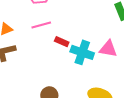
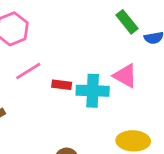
pink triangle: (108, 49) -> (125, 76), turned 36

